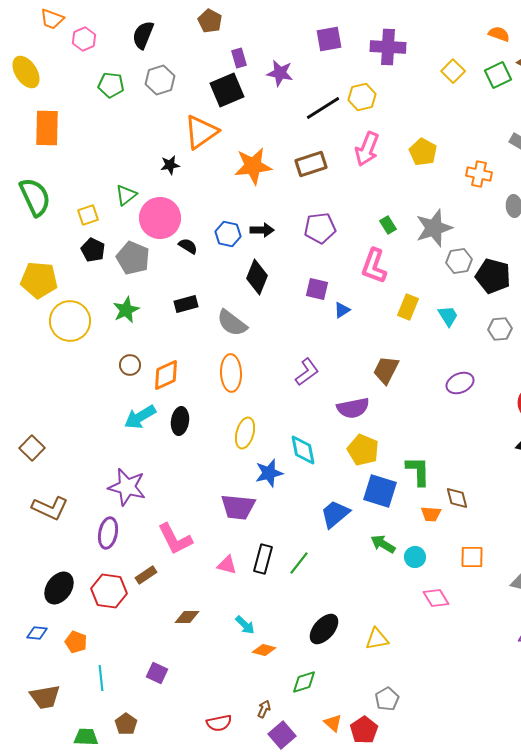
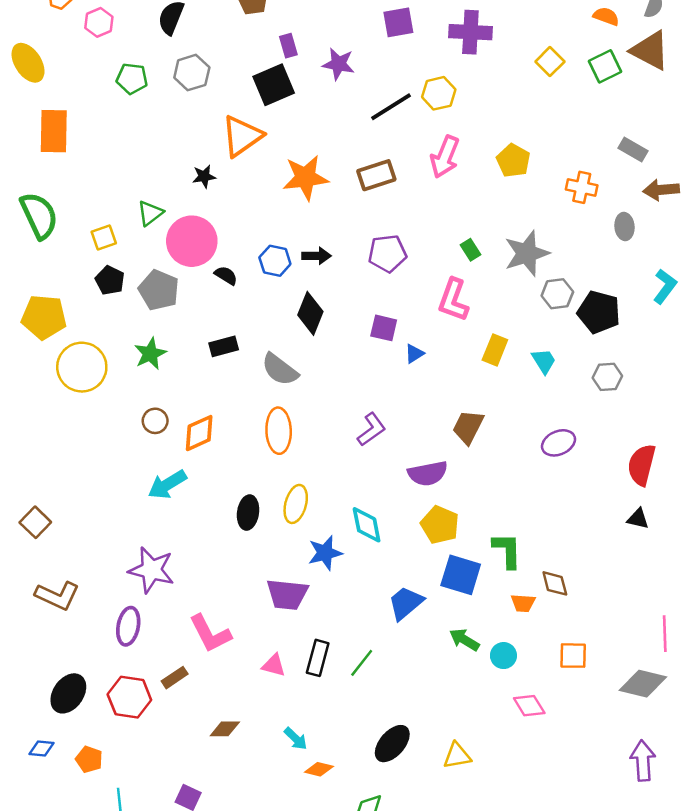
black ellipse: (180, 421) -> (248, 513), moved

